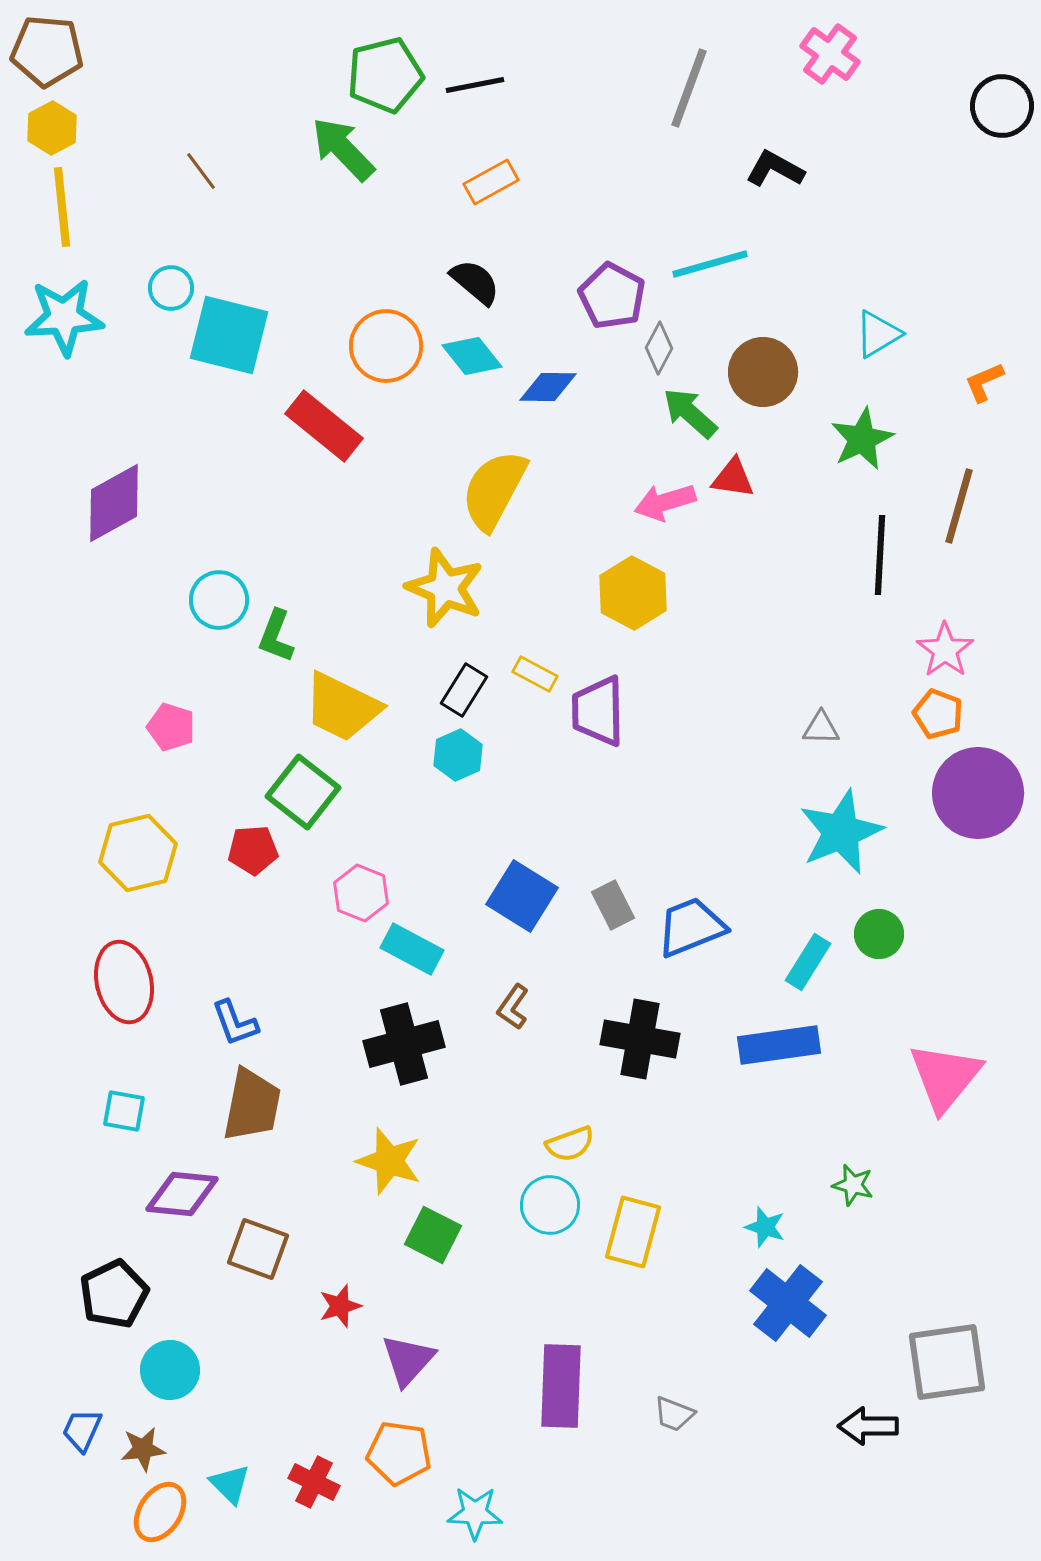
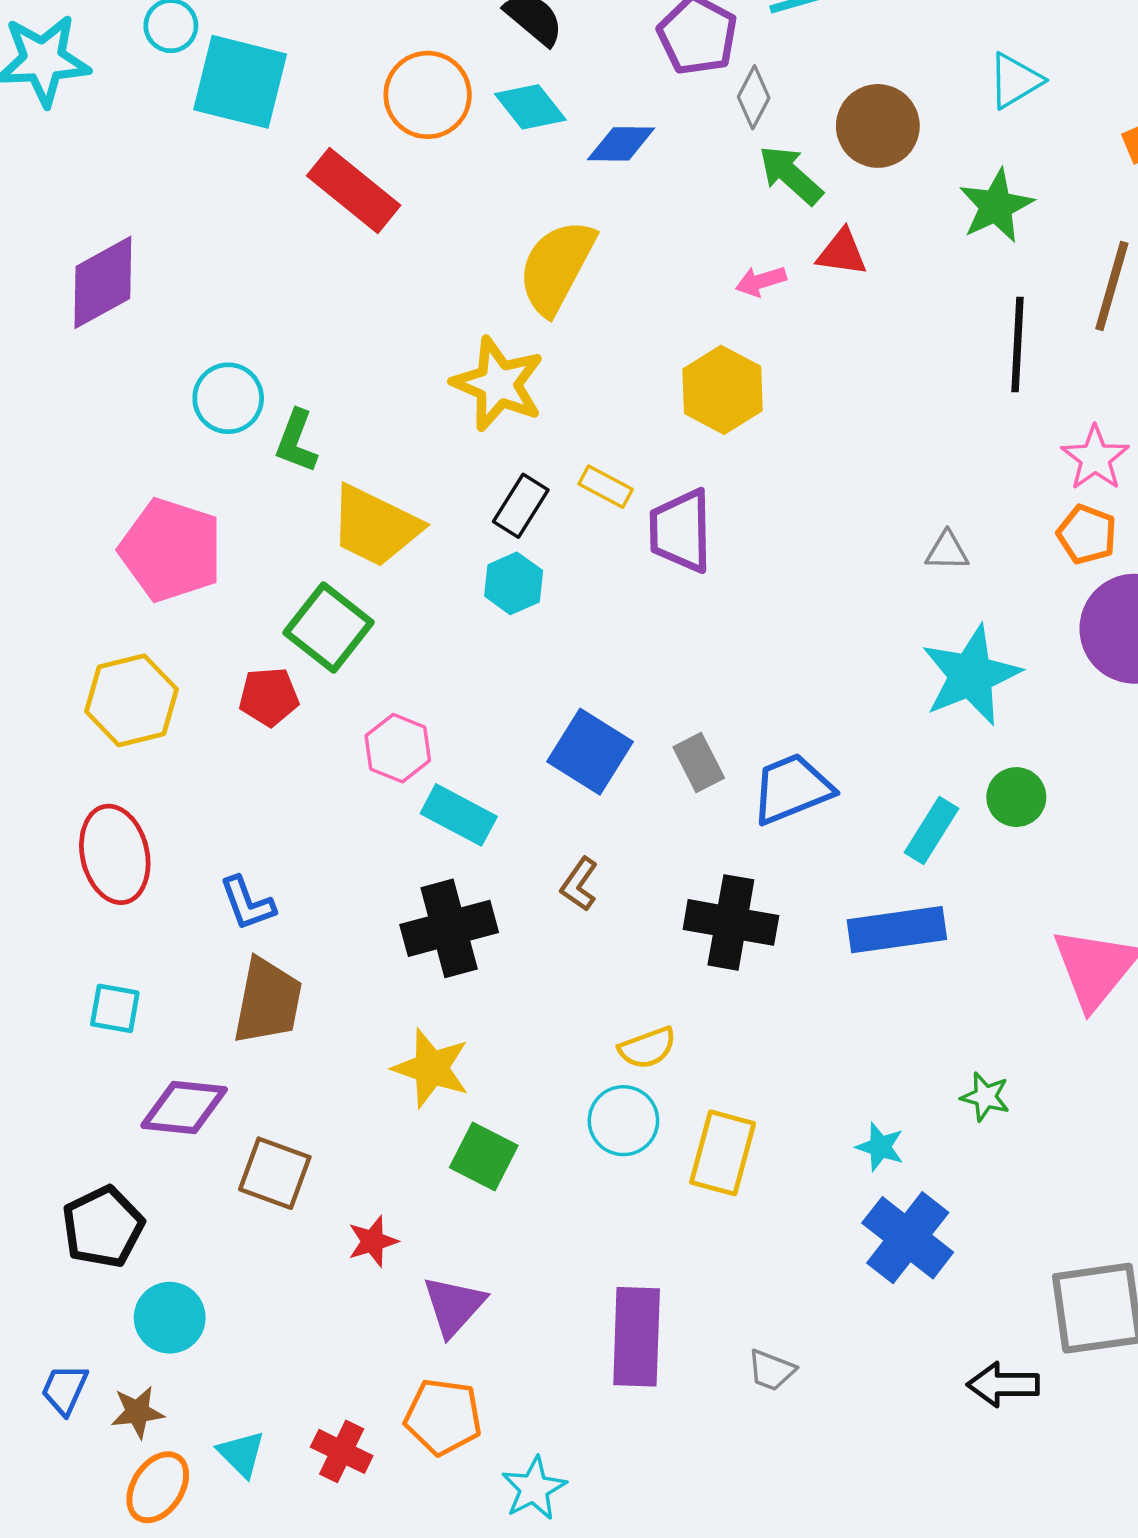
pink arrow: (665, 502) -> (761, 281), size x0.7
pink pentagon: (171, 727) -> (171, 550), size x1.8
cyan star: (475, 1513) -> (534, 1488), turned -30

